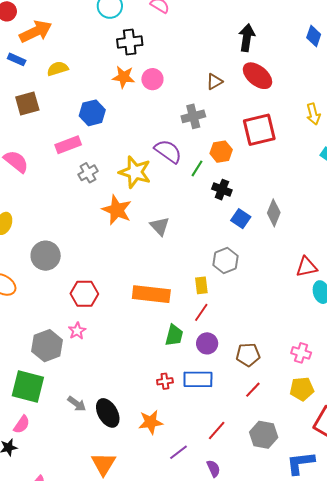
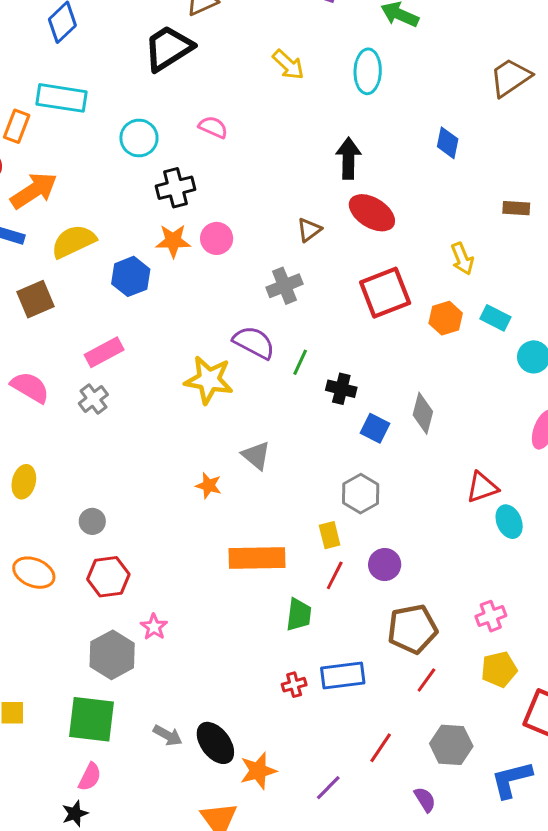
yellow semicircle: (58, 69) -> (74, 241), size x1.4
blue hexagon: (92, 113) -> (131, 276), moved
orange hexagon: (221, 152) -> (446, 318), moved
gray cross: (88, 173) -> (93, 399), moved
orange star: (117, 210) -> (209, 486), moved, size x0.6
gray circle: (46, 256) -> (92, 521), size x0.6
red hexagon: (84, 294) -> (108, 577), moved
purple circle: (207, 343) -> (385, 565), moved
pink cross: (301, 353) -> (491, 616), turned -30
brown pentagon: (248, 355) -> (412, 629), size x1.4
orange star: (151, 422) -> (258, 771), moved
purple semicircle: (213, 468) -> (425, 800), moved

